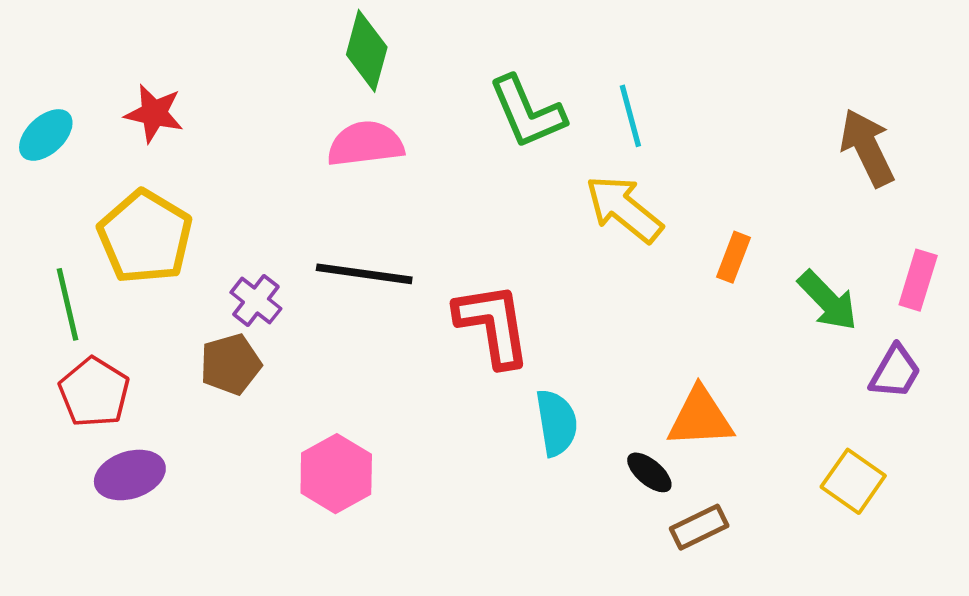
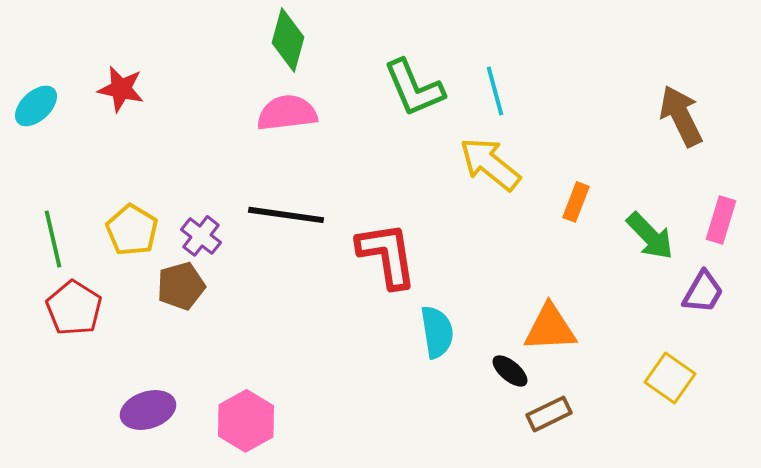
yellow pentagon: (145, 237) -> (132, 230), moved, size x0.7
pink hexagon: (336, 474) -> (246, 421), moved
purple ellipse: (130, 475) -> (148, 410), moved

